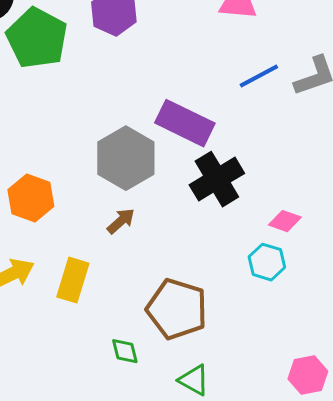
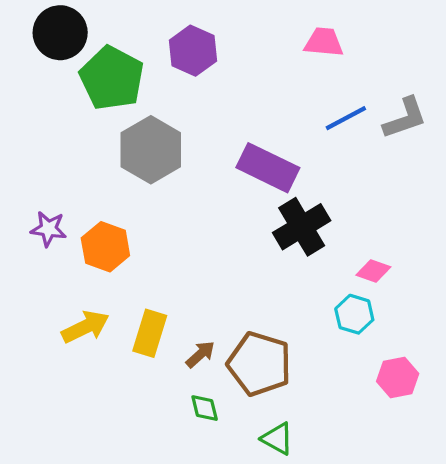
gray hexagon: (126, 158) -> (151, 150), moved
brown arrow: (121, 221) -> (200, 354), moved
pink hexagon: (308, 375) -> (398, 378), moved

